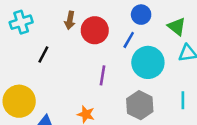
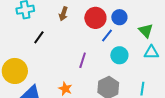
red circle: (95, 30) -> (95, 18), moved
cyan circle: (148, 62) -> (119, 55), size x0.7

